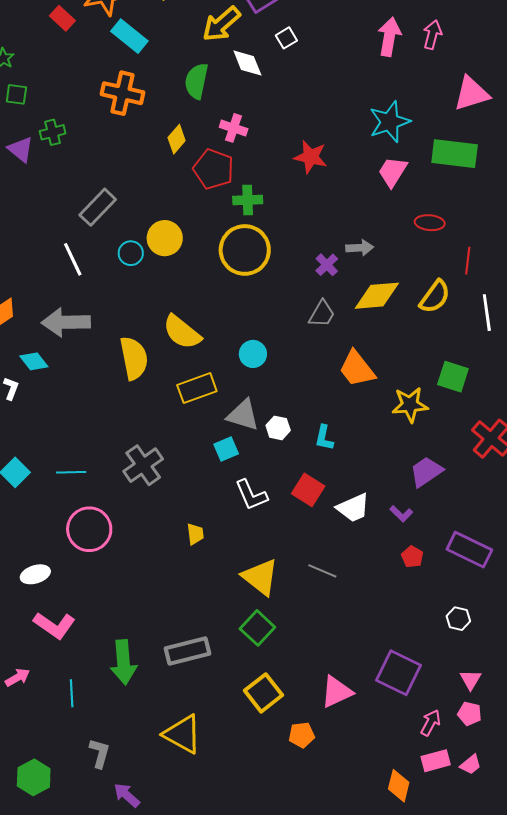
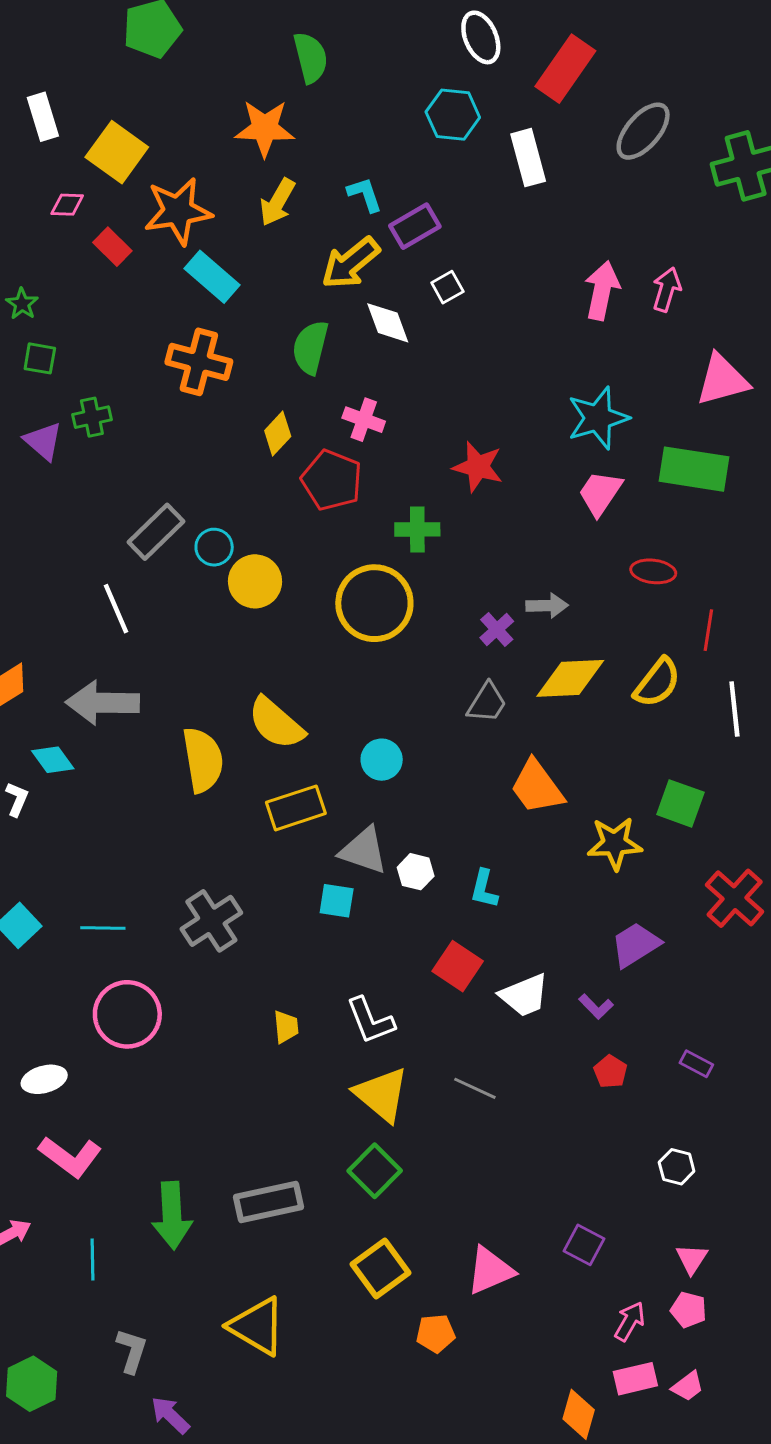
green cross: (248, 200) -> (417, 529), moved
cyan circle: (131, 253) -> (214, 547), moved
cyan square: (226, 449) -> (337, 901), turned 30
white L-shape: (251, 495) -> (370, 1020), moved
purple rectangle: (469, 550) -> (696, 1064), size x0.5
purple square: (398, 673) -> (584, 1245), size x0.6

